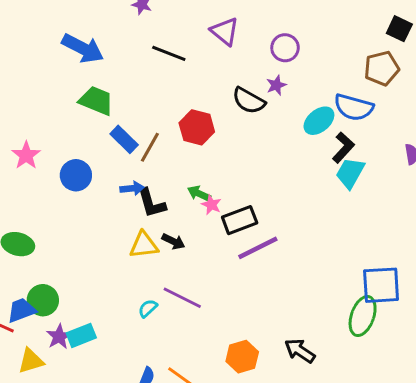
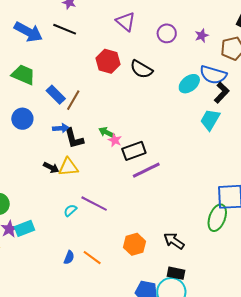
black line: (169, 53) -> (65, 29), moved
purple star: (276, 85) -> (202, 36), moved
green trapezoid: (96, 101) -> (23, 75), moved
red hexagon: (197, 127) -> (108, 61), moved
black L-shape: (343, 147) -> (222, 93), moved
black arrow: (173, 241) -> (51, 167), moved

